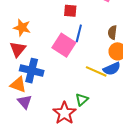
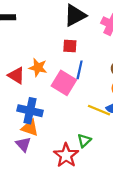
orange star: (22, 28) -> (38, 68), moved
red triangle: (18, 49) -> (16, 75), moved, turned -36
orange triangle: (18, 85) -> (30, 128), moved

